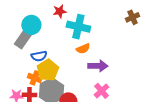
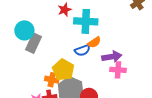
cyan circle: (31, 25) -> (24, 30), moved
blue semicircle: (39, 56) -> (82, 50), moved
pink cross: (102, 91) -> (118, 70), moved, turned -35

